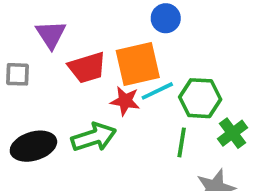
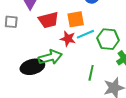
orange square: (138, 64) -> (76, 19), size x0.7
green line: (182, 142) -> (91, 73), moved
black ellipse: (33, 146) -> (32, 67), moved

